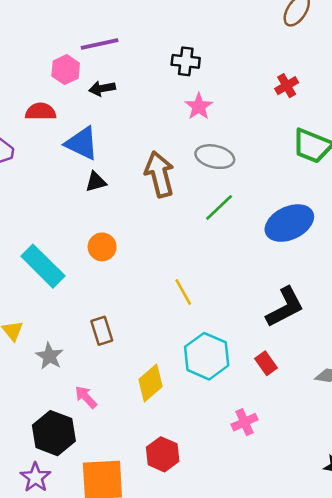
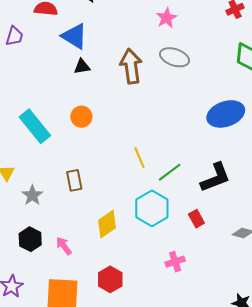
green line: (219, 207) -> (170, 172), moved
pink arrow: (86, 397) -> (64, 246), moved
black hexagon: (54, 433) -> (30, 239), moved, size x0.7

